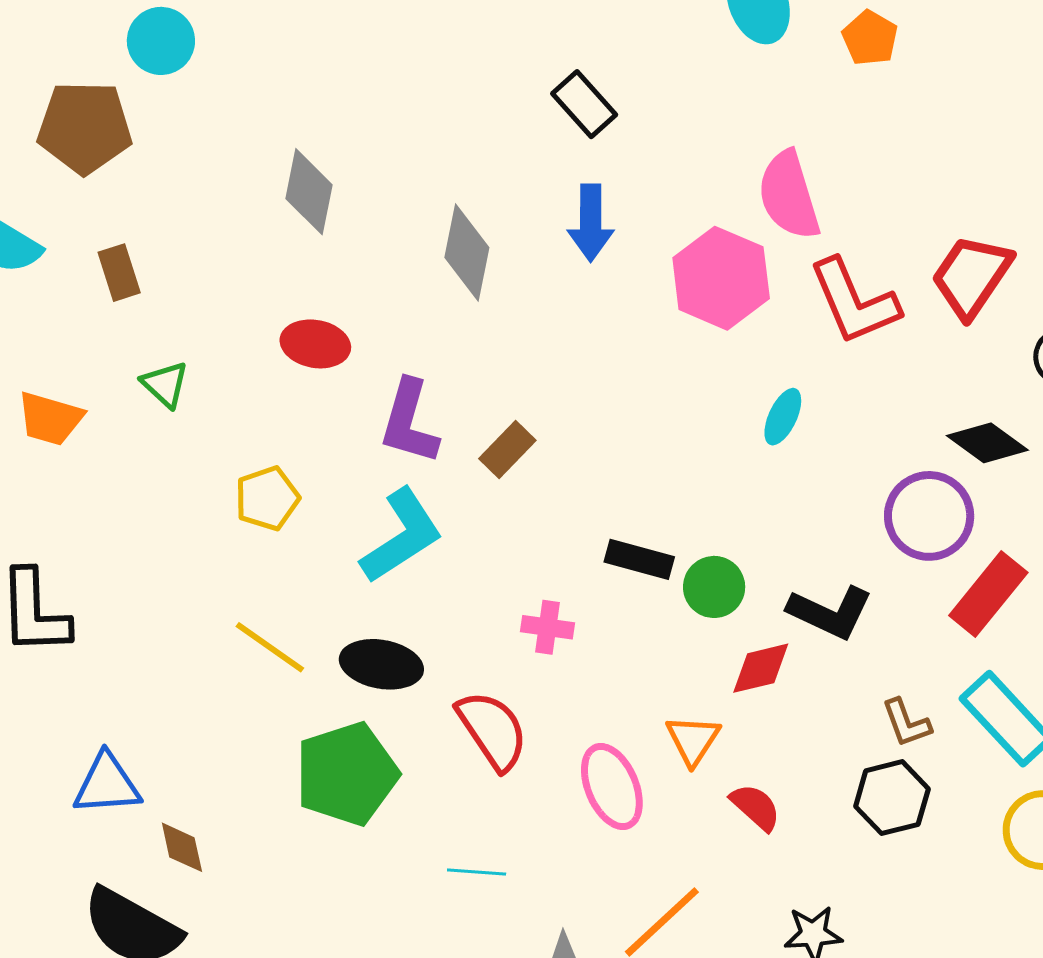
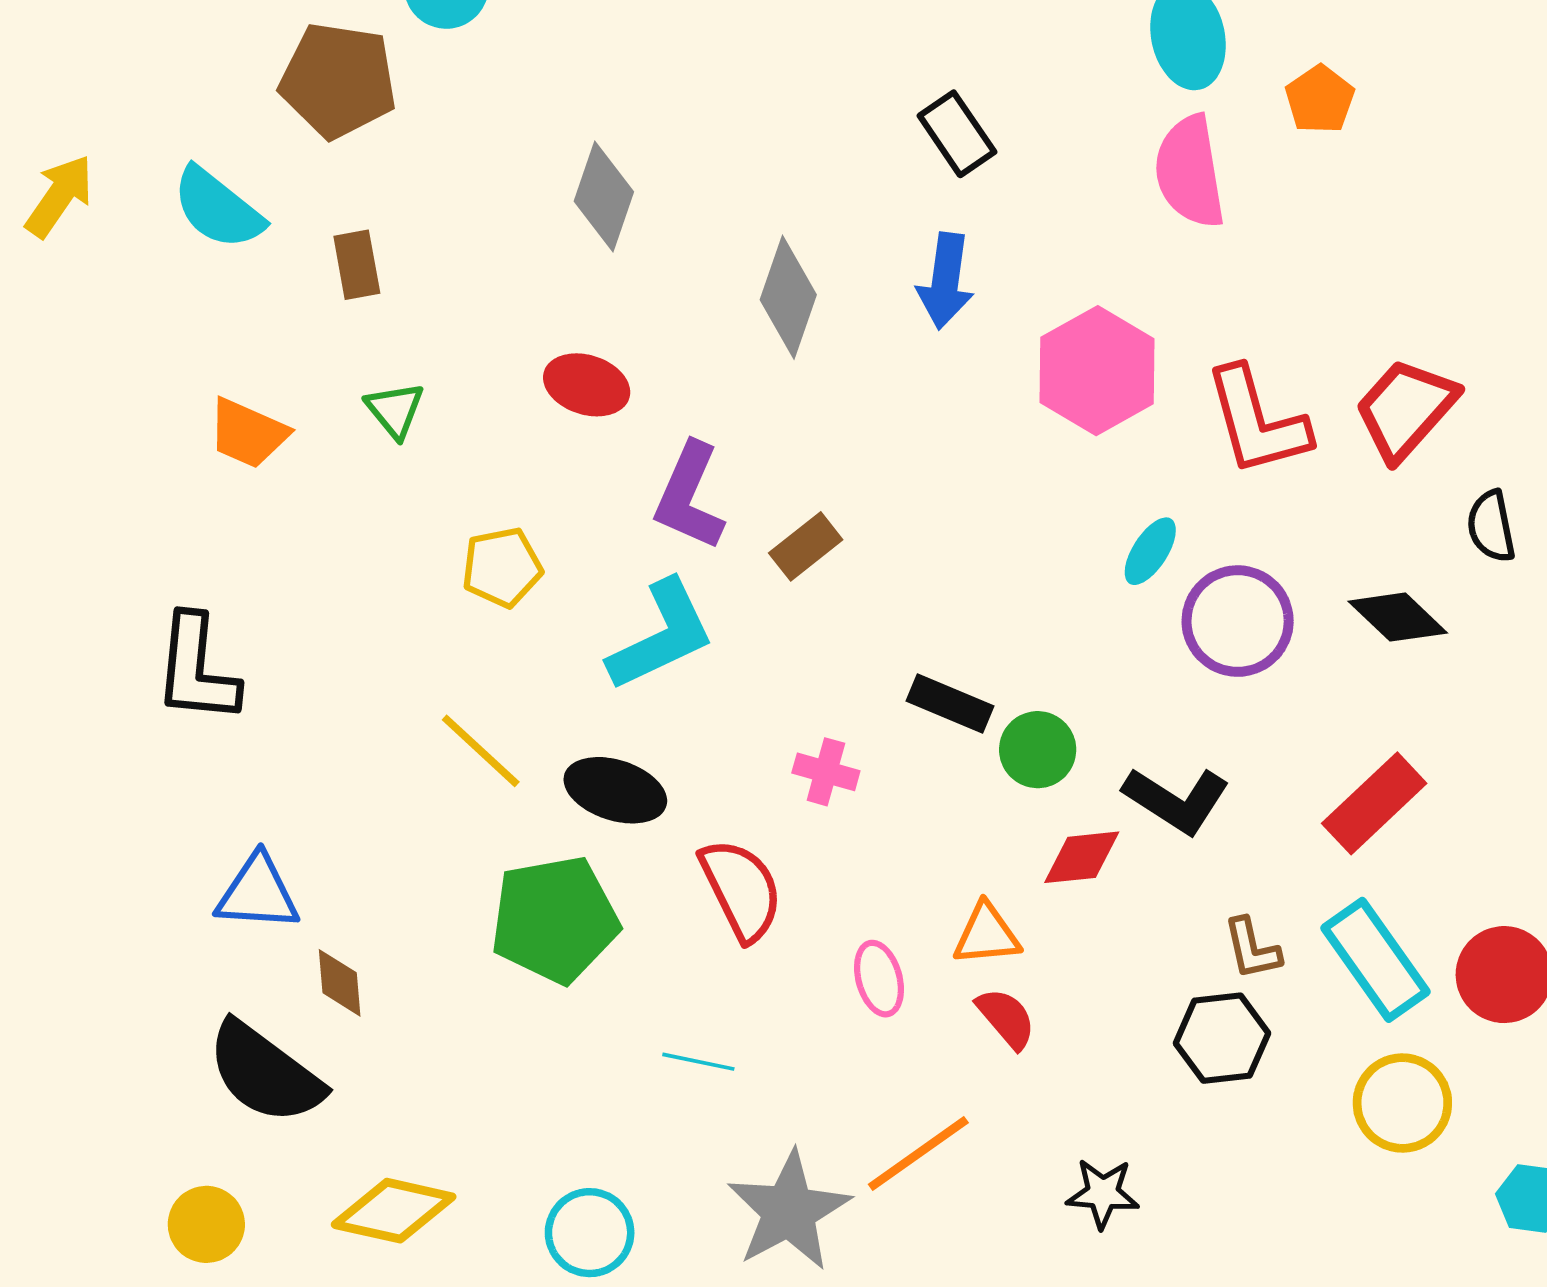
pink semicircle: (789, 195) -> (1190, 172), moved
purple circle: (929, 516) -> (1238, 621), moved
orange triangle: (693, 740) -> (987, 934), turned 44
pink ellipse: (612, 787) -> (879, 979), size x0.7
red semicircle: (756, 807) -> (1006, 1018), moved

